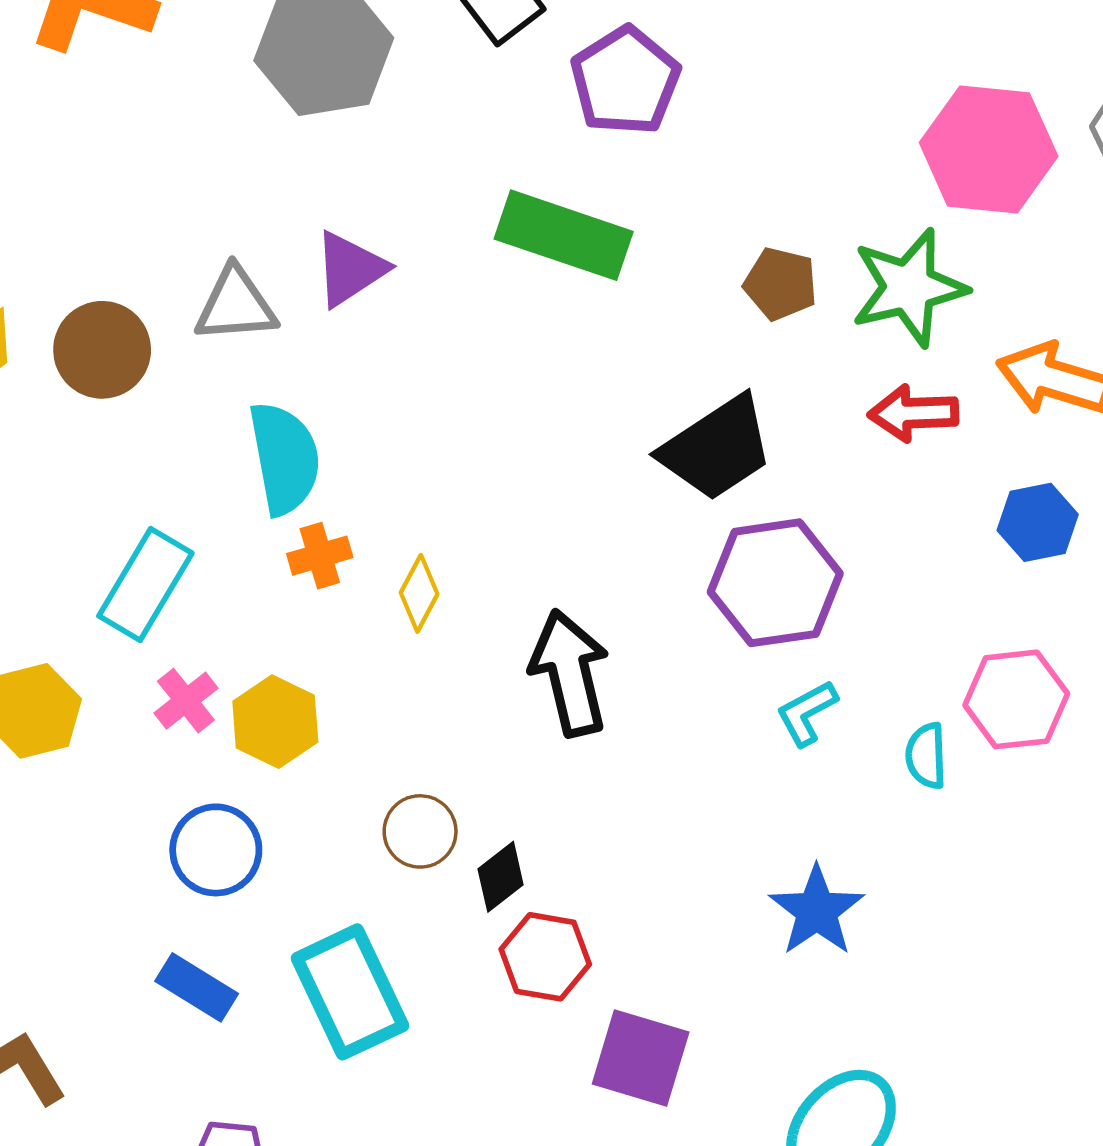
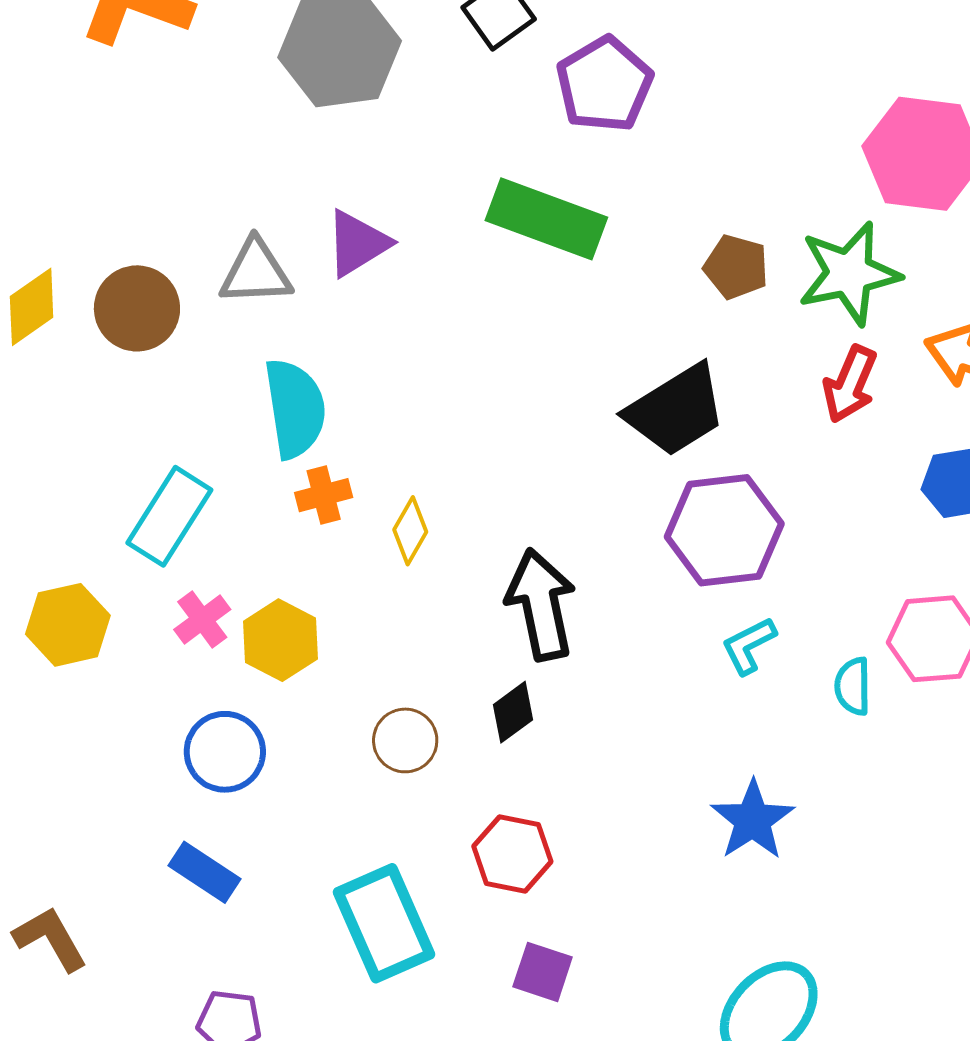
red arrow: (913, 413) -> (850, 384), turned -66
black diamond: (501, 877) -> (513, 712), moved
cyan rectangle: (350, 992) -> (384, 923), moved
purple square: (641, 1058) -> (543, 972), moved, size x0.7

